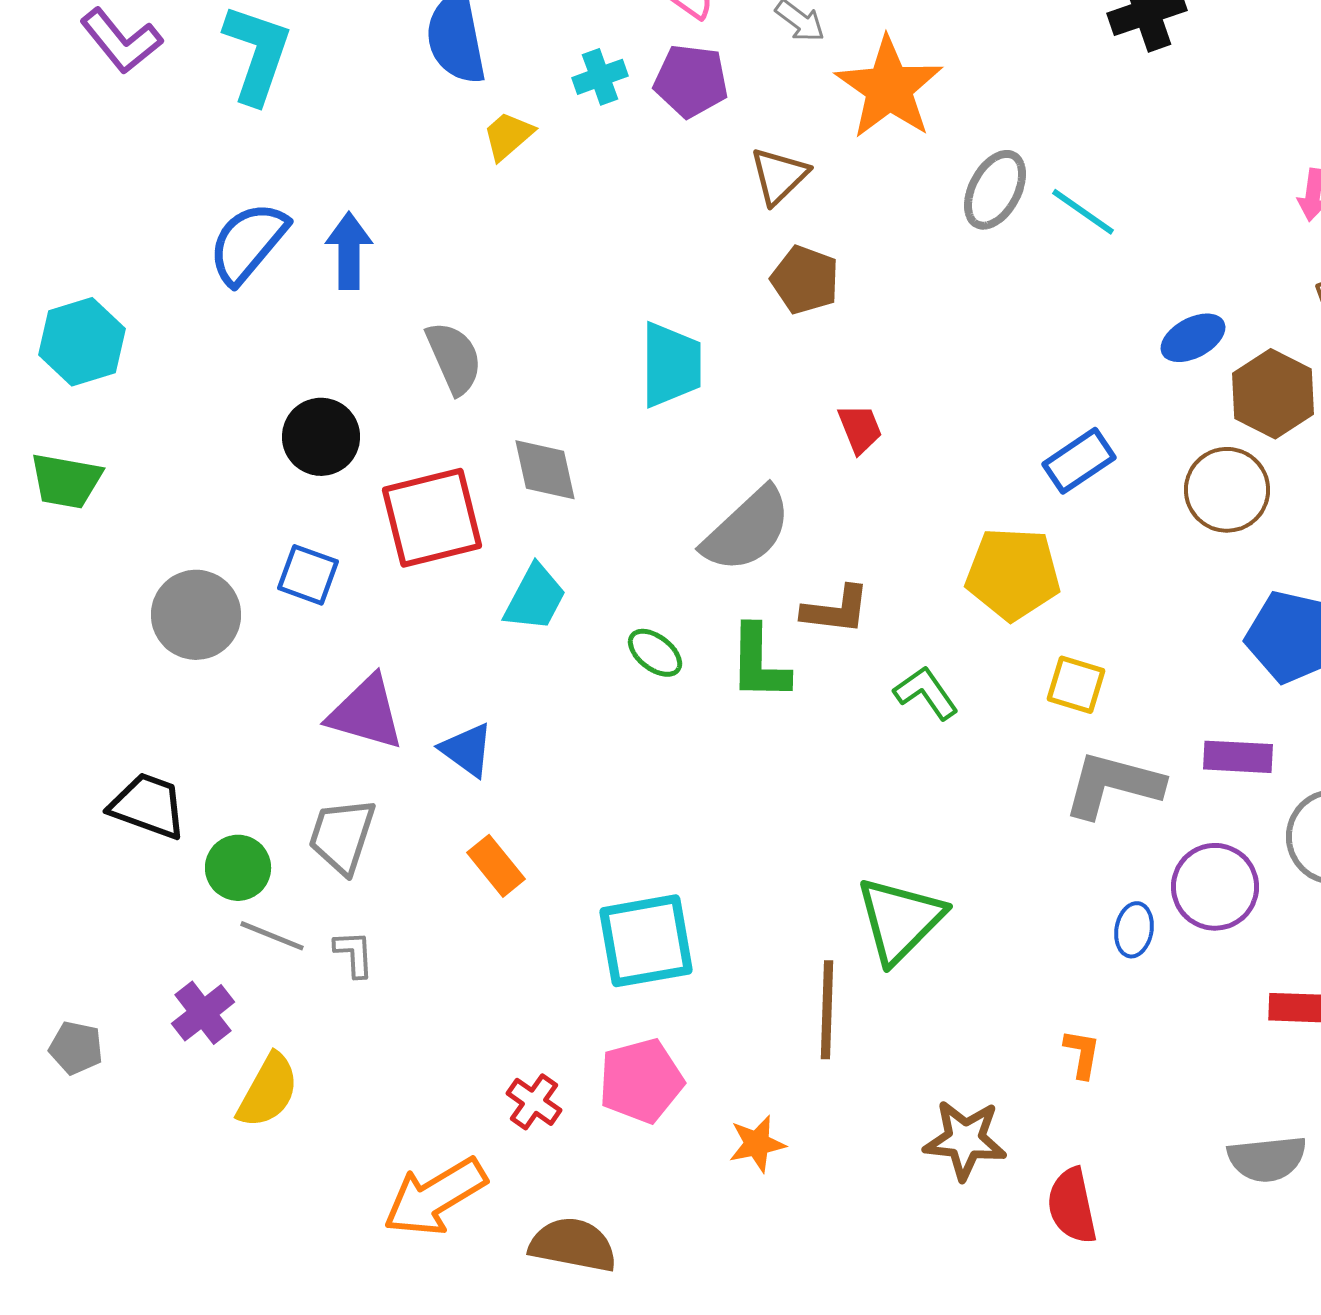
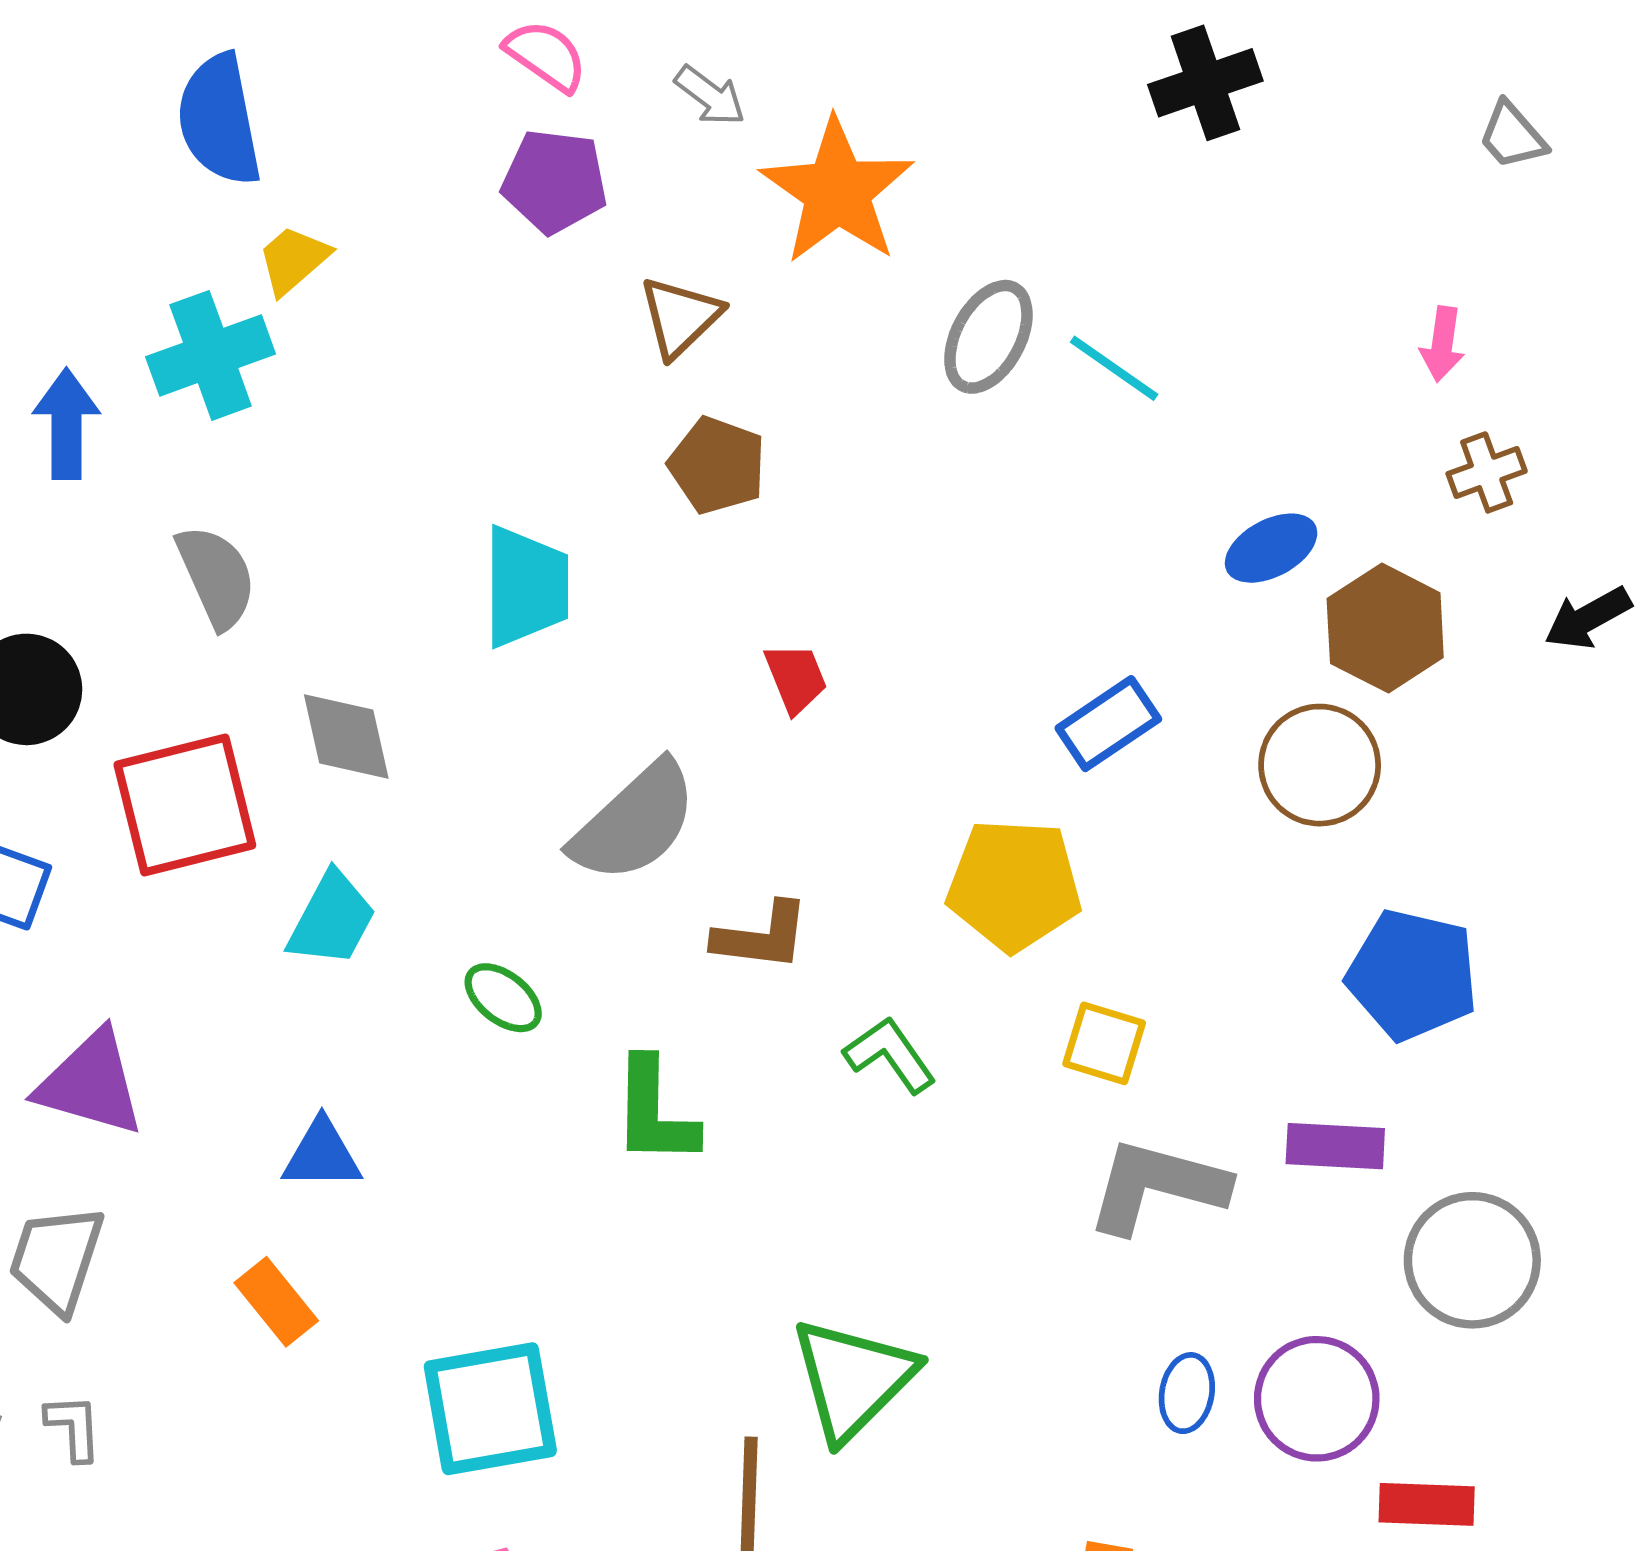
cyan cross: (600, 77) -> (211, 355), moved, size x1.6
green L-shape: (759, 663) -> (654, 1112), moved
blue triangle: (467, 750) -> (322, 1155), moved, turned -36
purple circle: (1215, 887) -> (1317, 1399), moved

